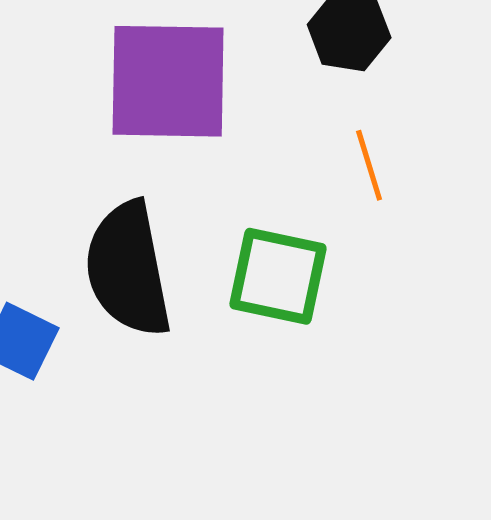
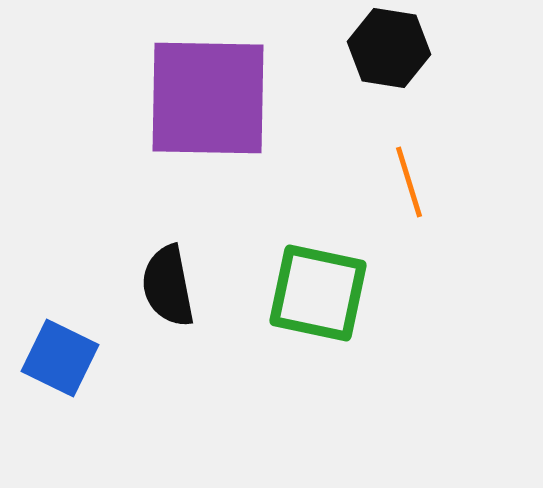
black semicircle: (128, 269) -> (168, 286), size x0.6

